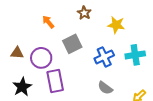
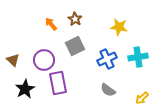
brown star: (84, 13) -> (75, 19), moved
brown triangle: (17, 53) -> (13, 60), moved, turned 40

